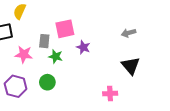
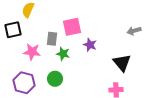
black triangle: (131, 66) -> (122, 63), moved

